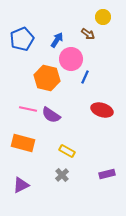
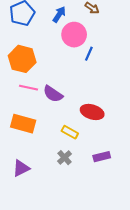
orange hexagon: (47, 78) -> (22, 59), moved
red ellipse: (102, 110) -> (92, 112), moved
purple rectangle: (107, 174) -> (102, 157), moved

